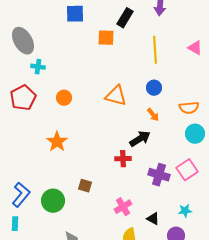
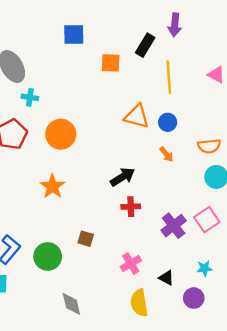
black rectangle: (125, 18) -> (145, 45), moved
orange triangle: (116, 96) -> (137, 116), moved
orange circle: (64, 98) -> (61, 134), size x1.6
black arrow: (140, 139) -> (122, 177), moved
purple cross: (159, 175) -> (174, 226), turned 35

